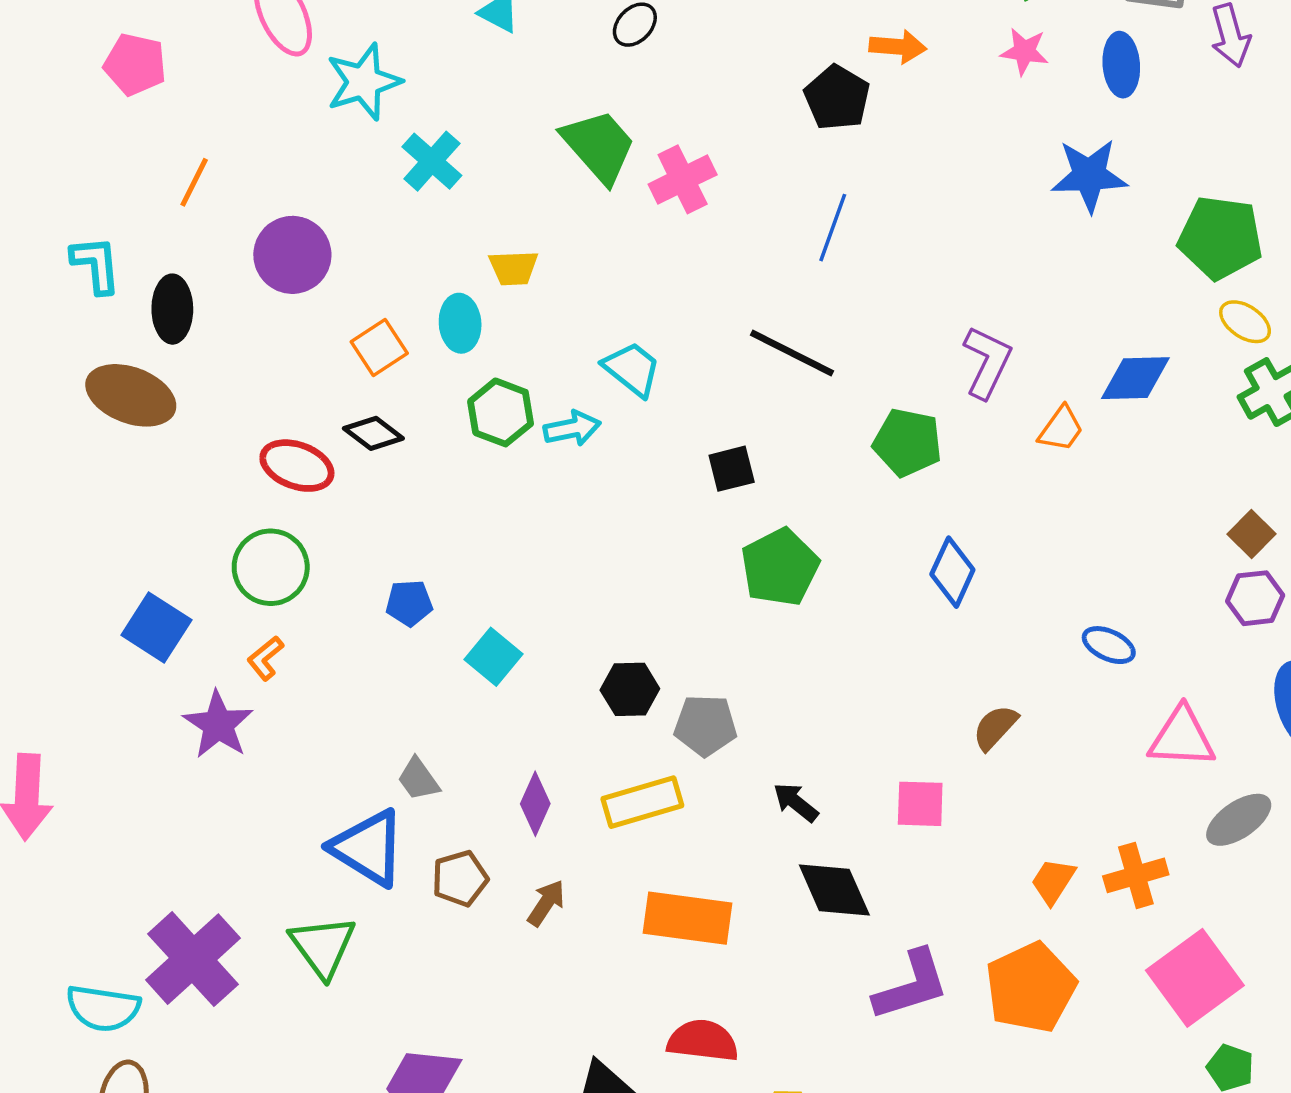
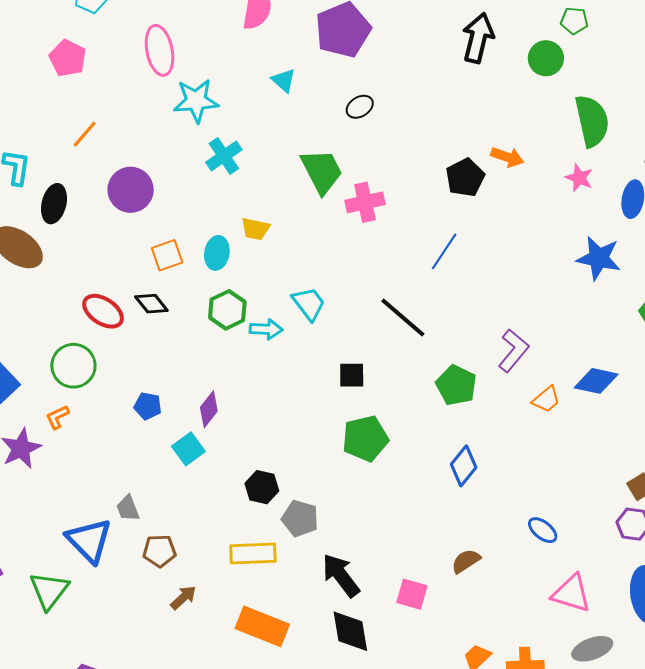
black arrow: (796, 802) -> (341, 575), size x1.6
purple diamond: (535, 804) -> (209, 409), moved
brown pentagon: (460, 878) -> (159, 551), moved

